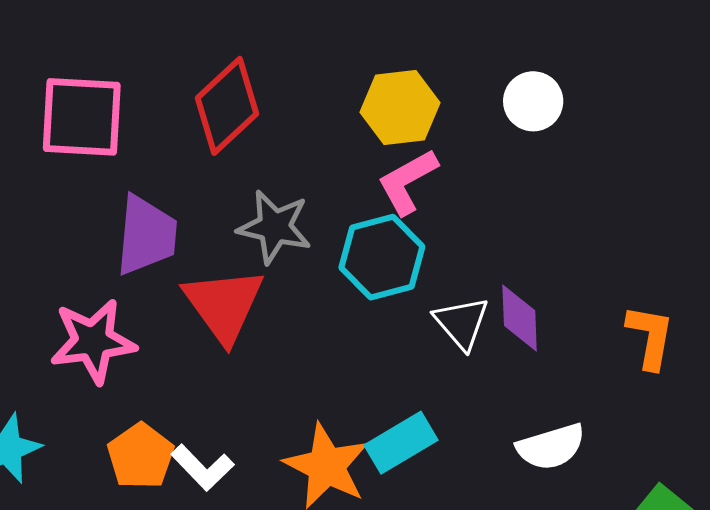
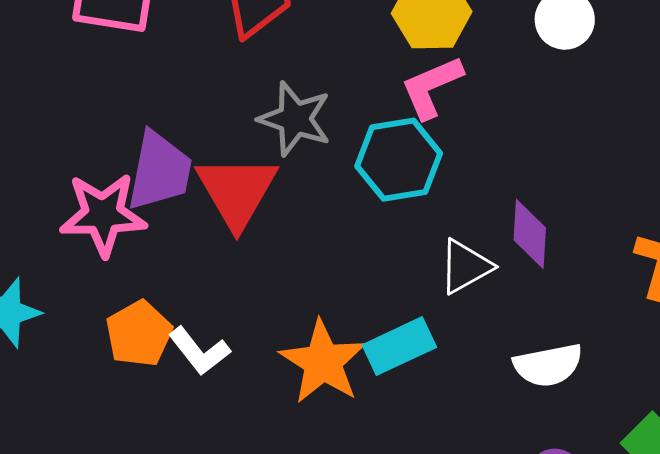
purple trapezoid: (146, 235) -> (160, 171), moved
white triangle: (462, 323) -> (465, 266), moved, turned 36

